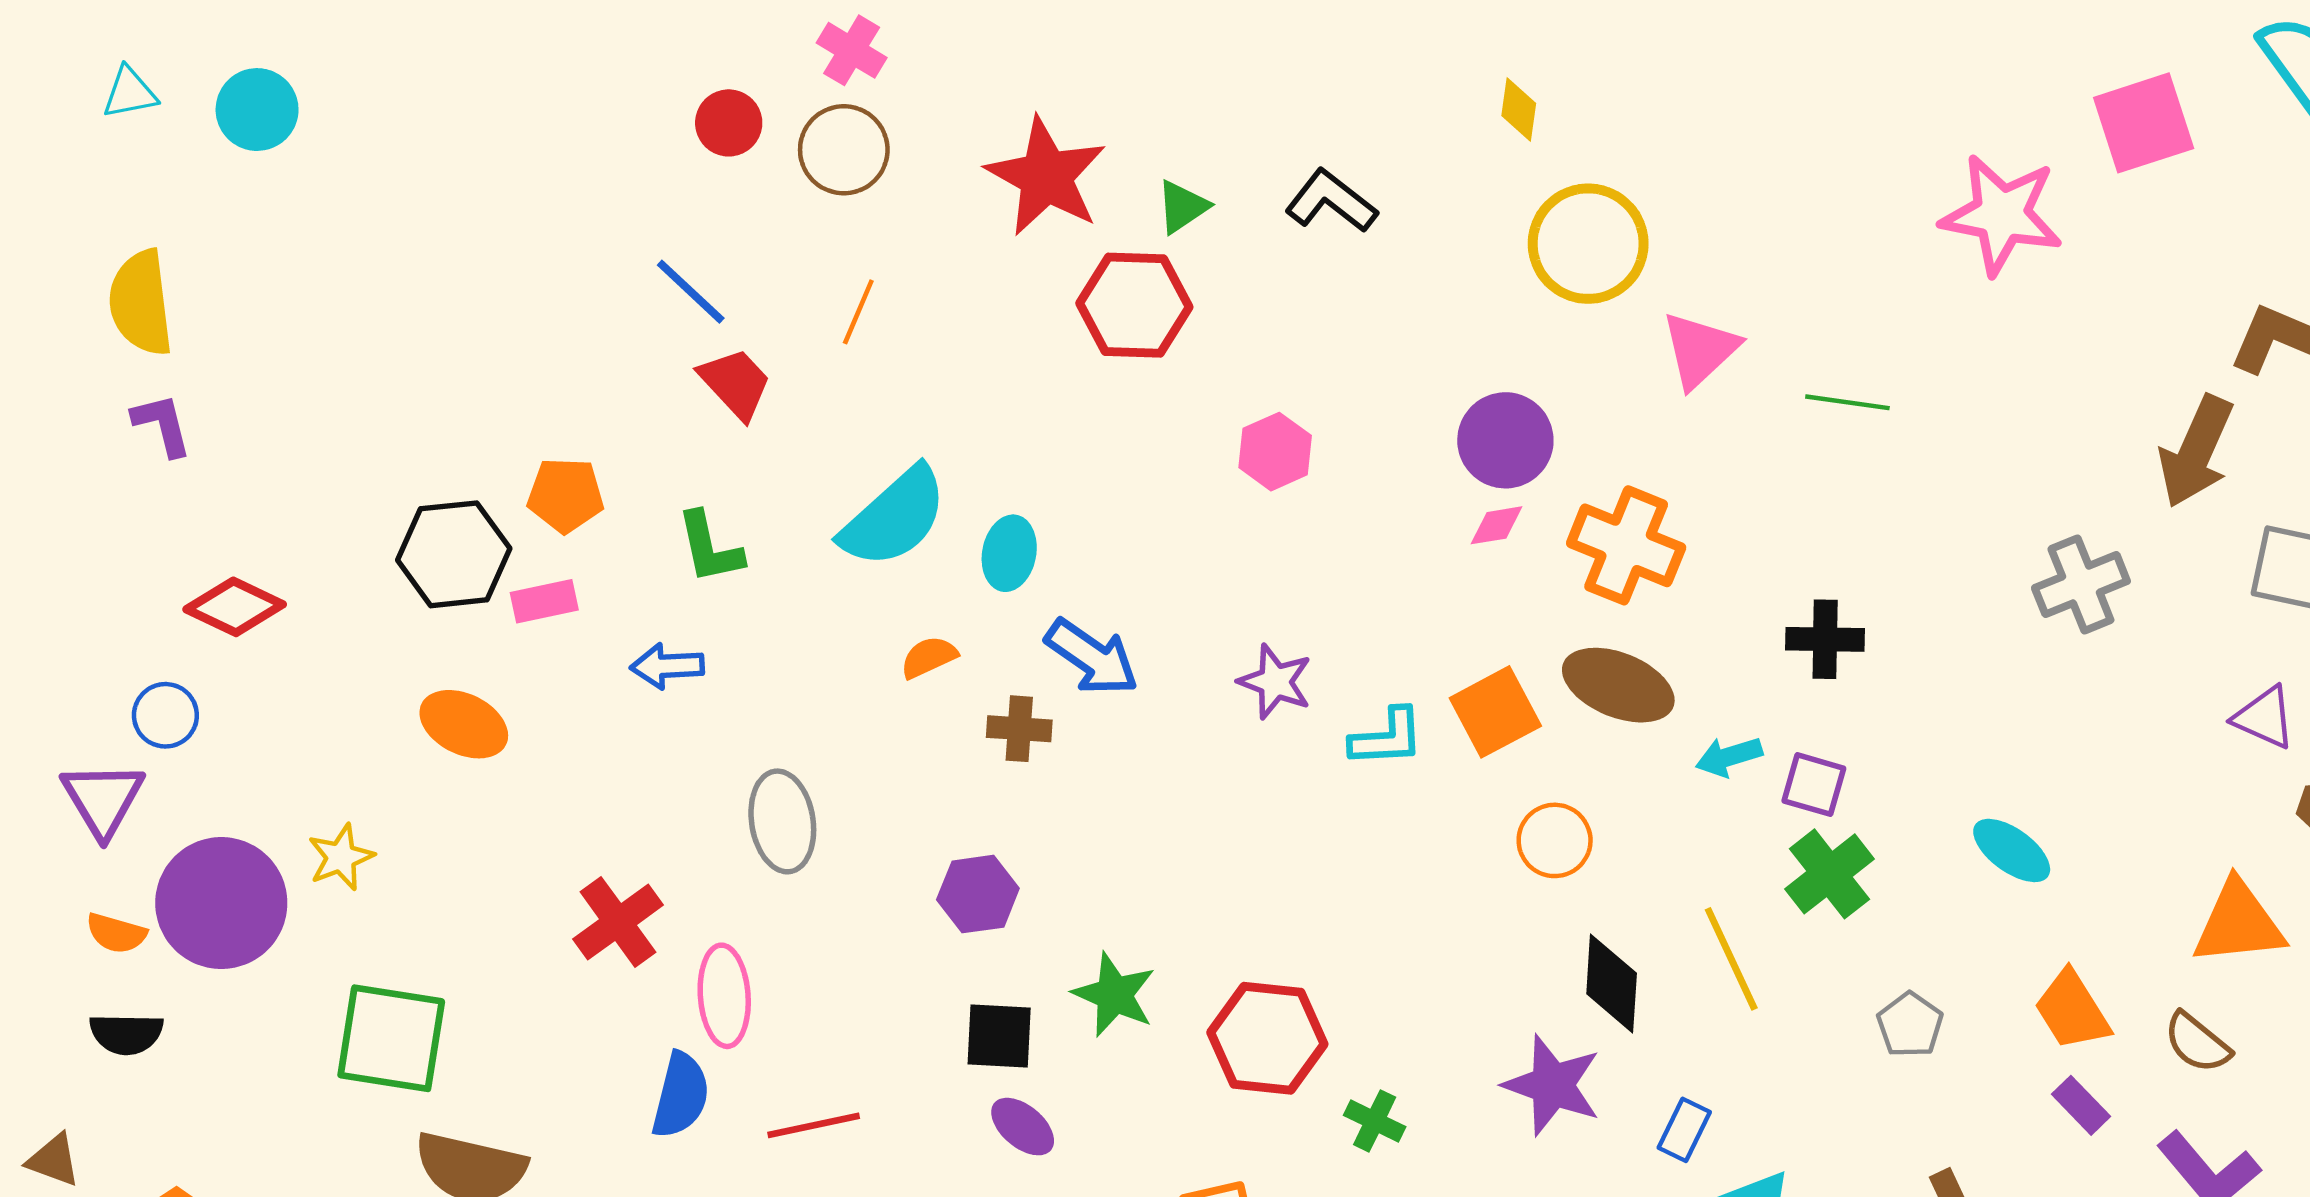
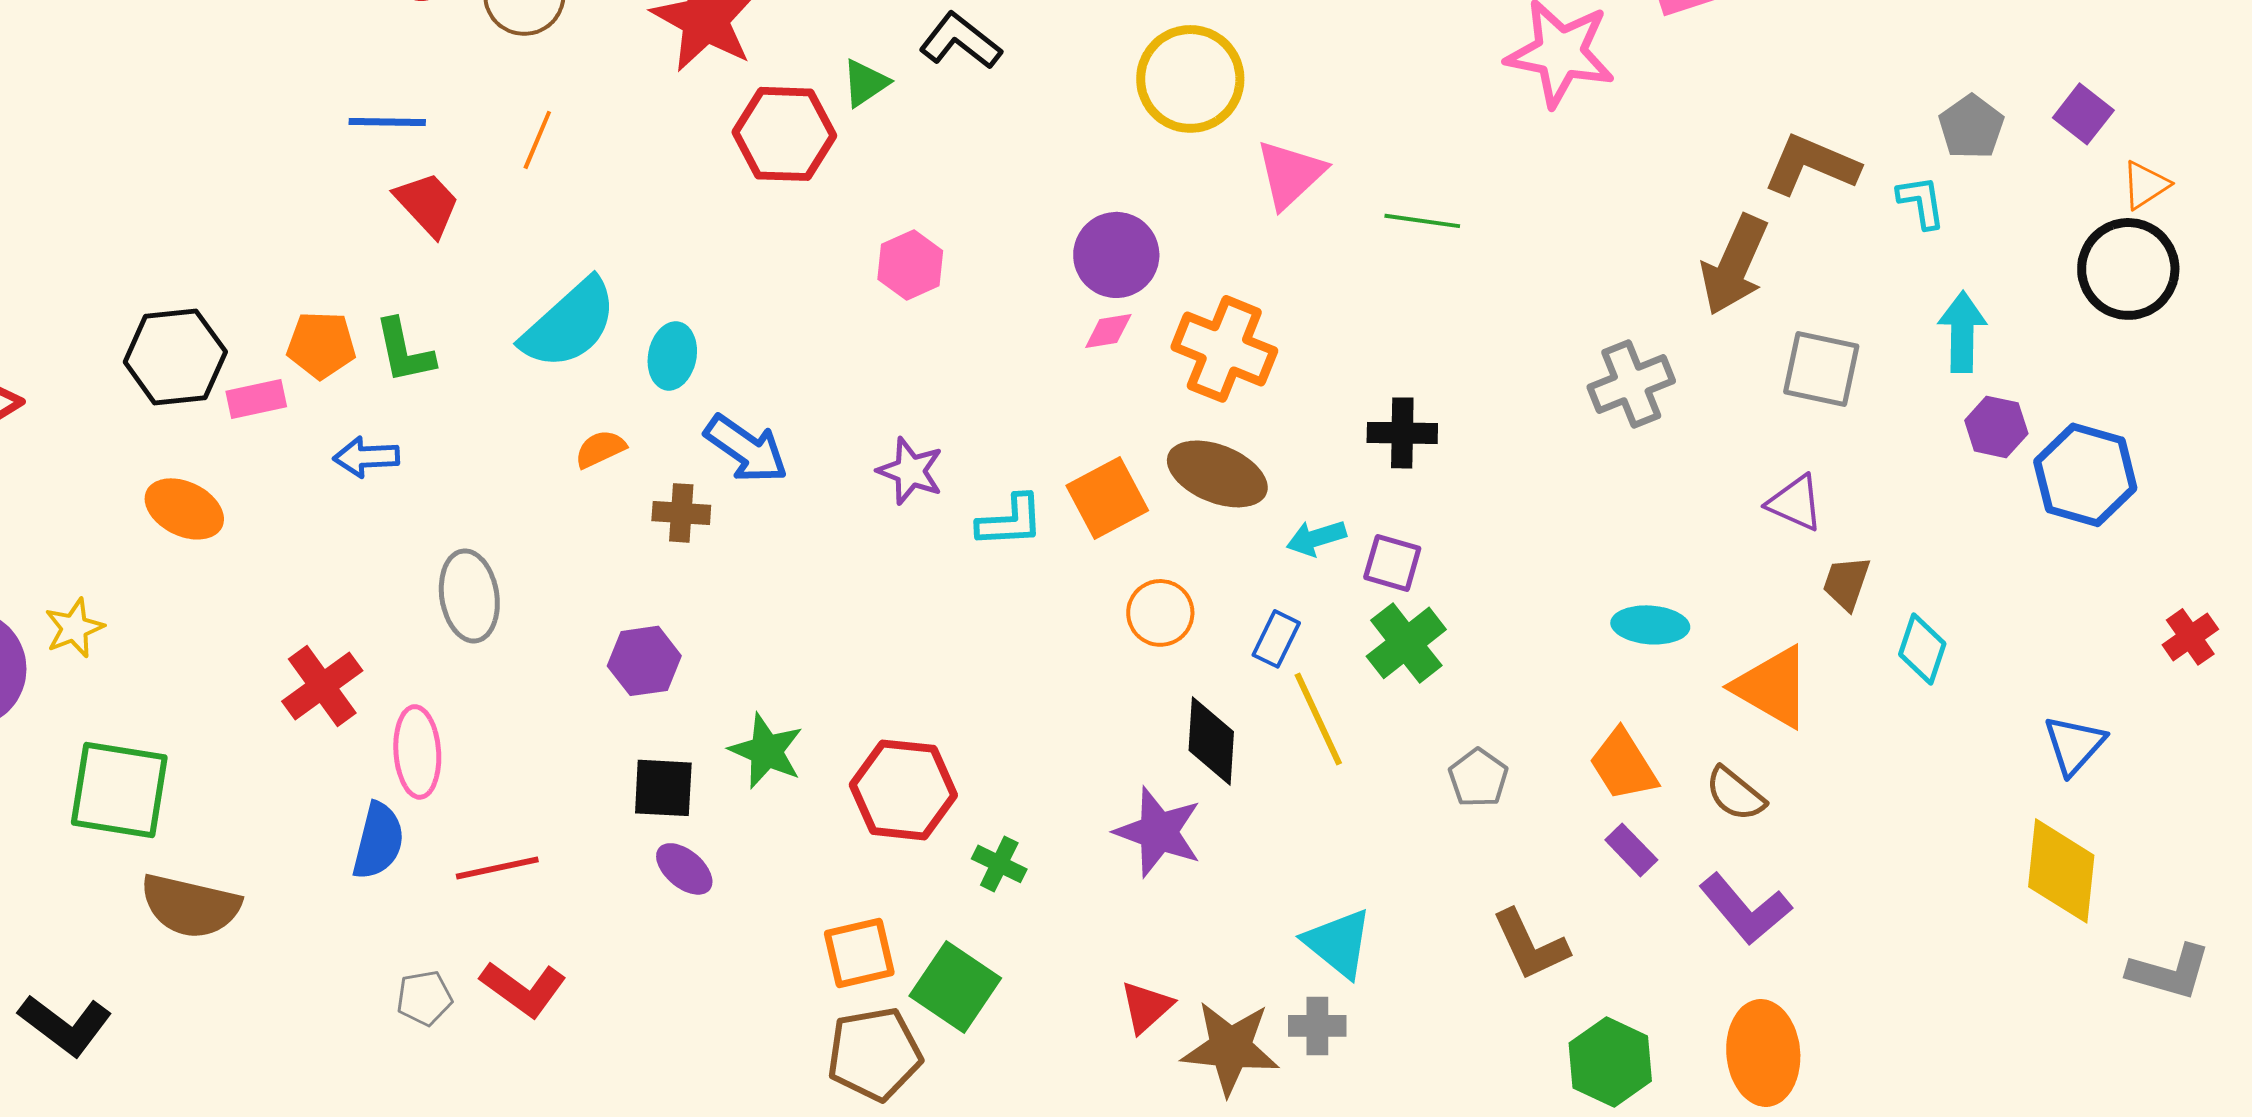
green triangle: (1182, 207) -> (865, 83), moved
blue line: (691, 292) -> (387, 122), turned -42
orange pentagon: (566, 495) -> (321, 345), moved
cyan ellipse: (2012, 850) -> (1650, 625), moved, turned -32
orange triangle: (2239, 923) -> (1772, 687), turned 36
blue rectangle: (1684, 1130) -> (1276, 639), moved

